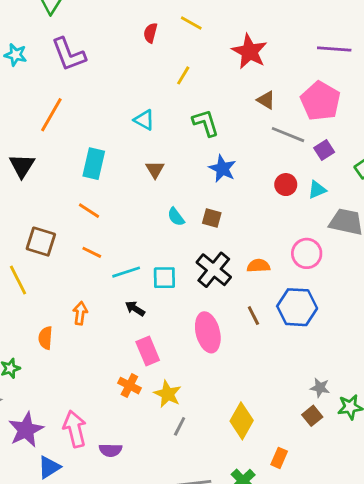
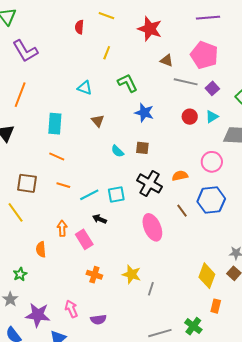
pink rectangle: (148, 351) -> (84, 239), moved
orange cross: (129, 386) -> (94, 275), moved
yellow diamond: (242, 421) -> (207, 276), moved
gray line: (180, 426) -> (151, 289), moved
pink arrow: (75, 429) -> (71, 309), size x0.7
purple star: (26, 430) -> (38, 315), turned -30

